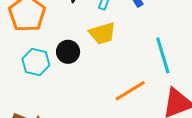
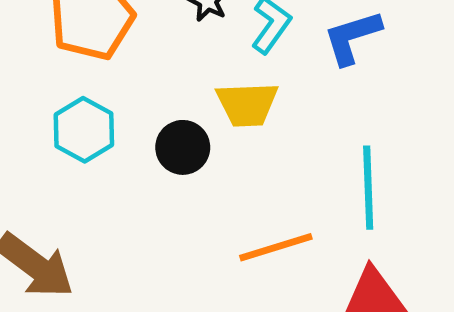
black circle: (68, 52) -> (183, 147), moved

